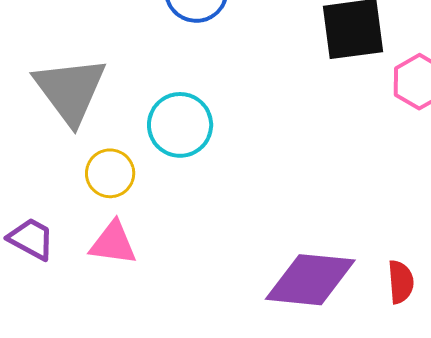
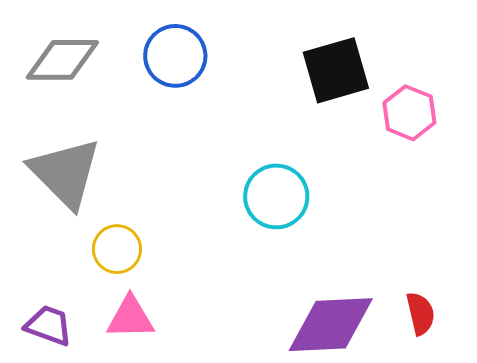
cyan circle: (180, 125) -> (276, 196), moved

